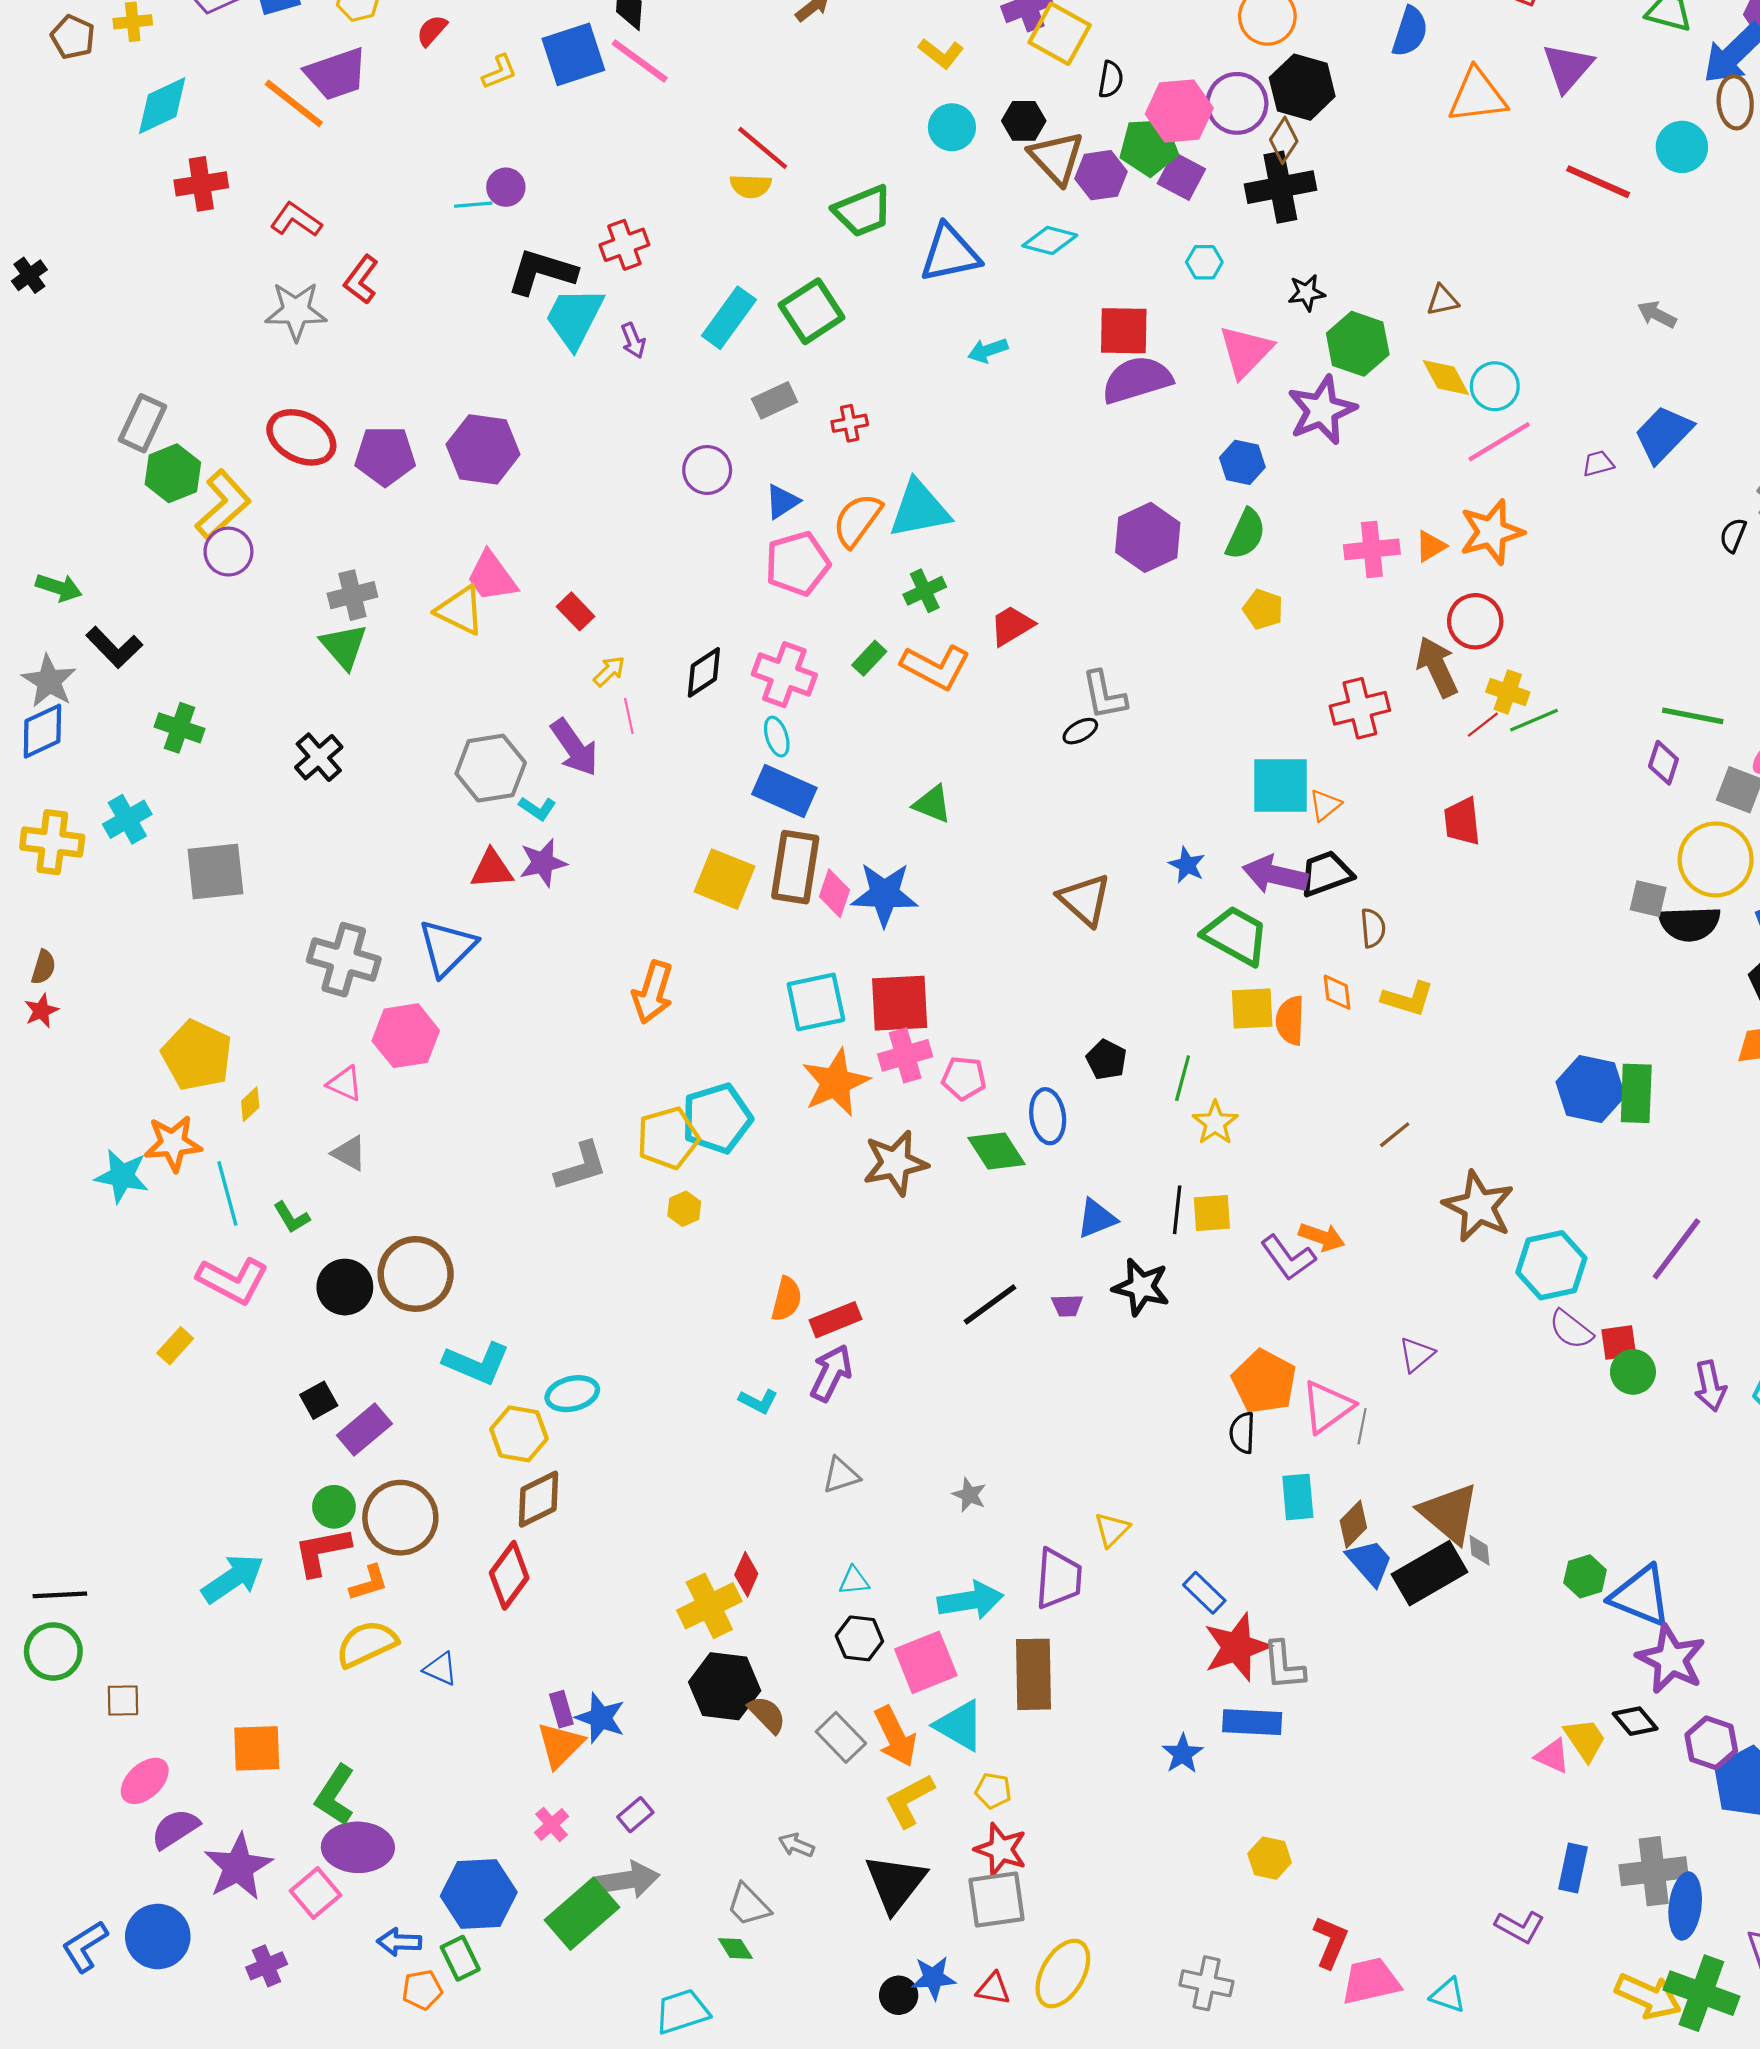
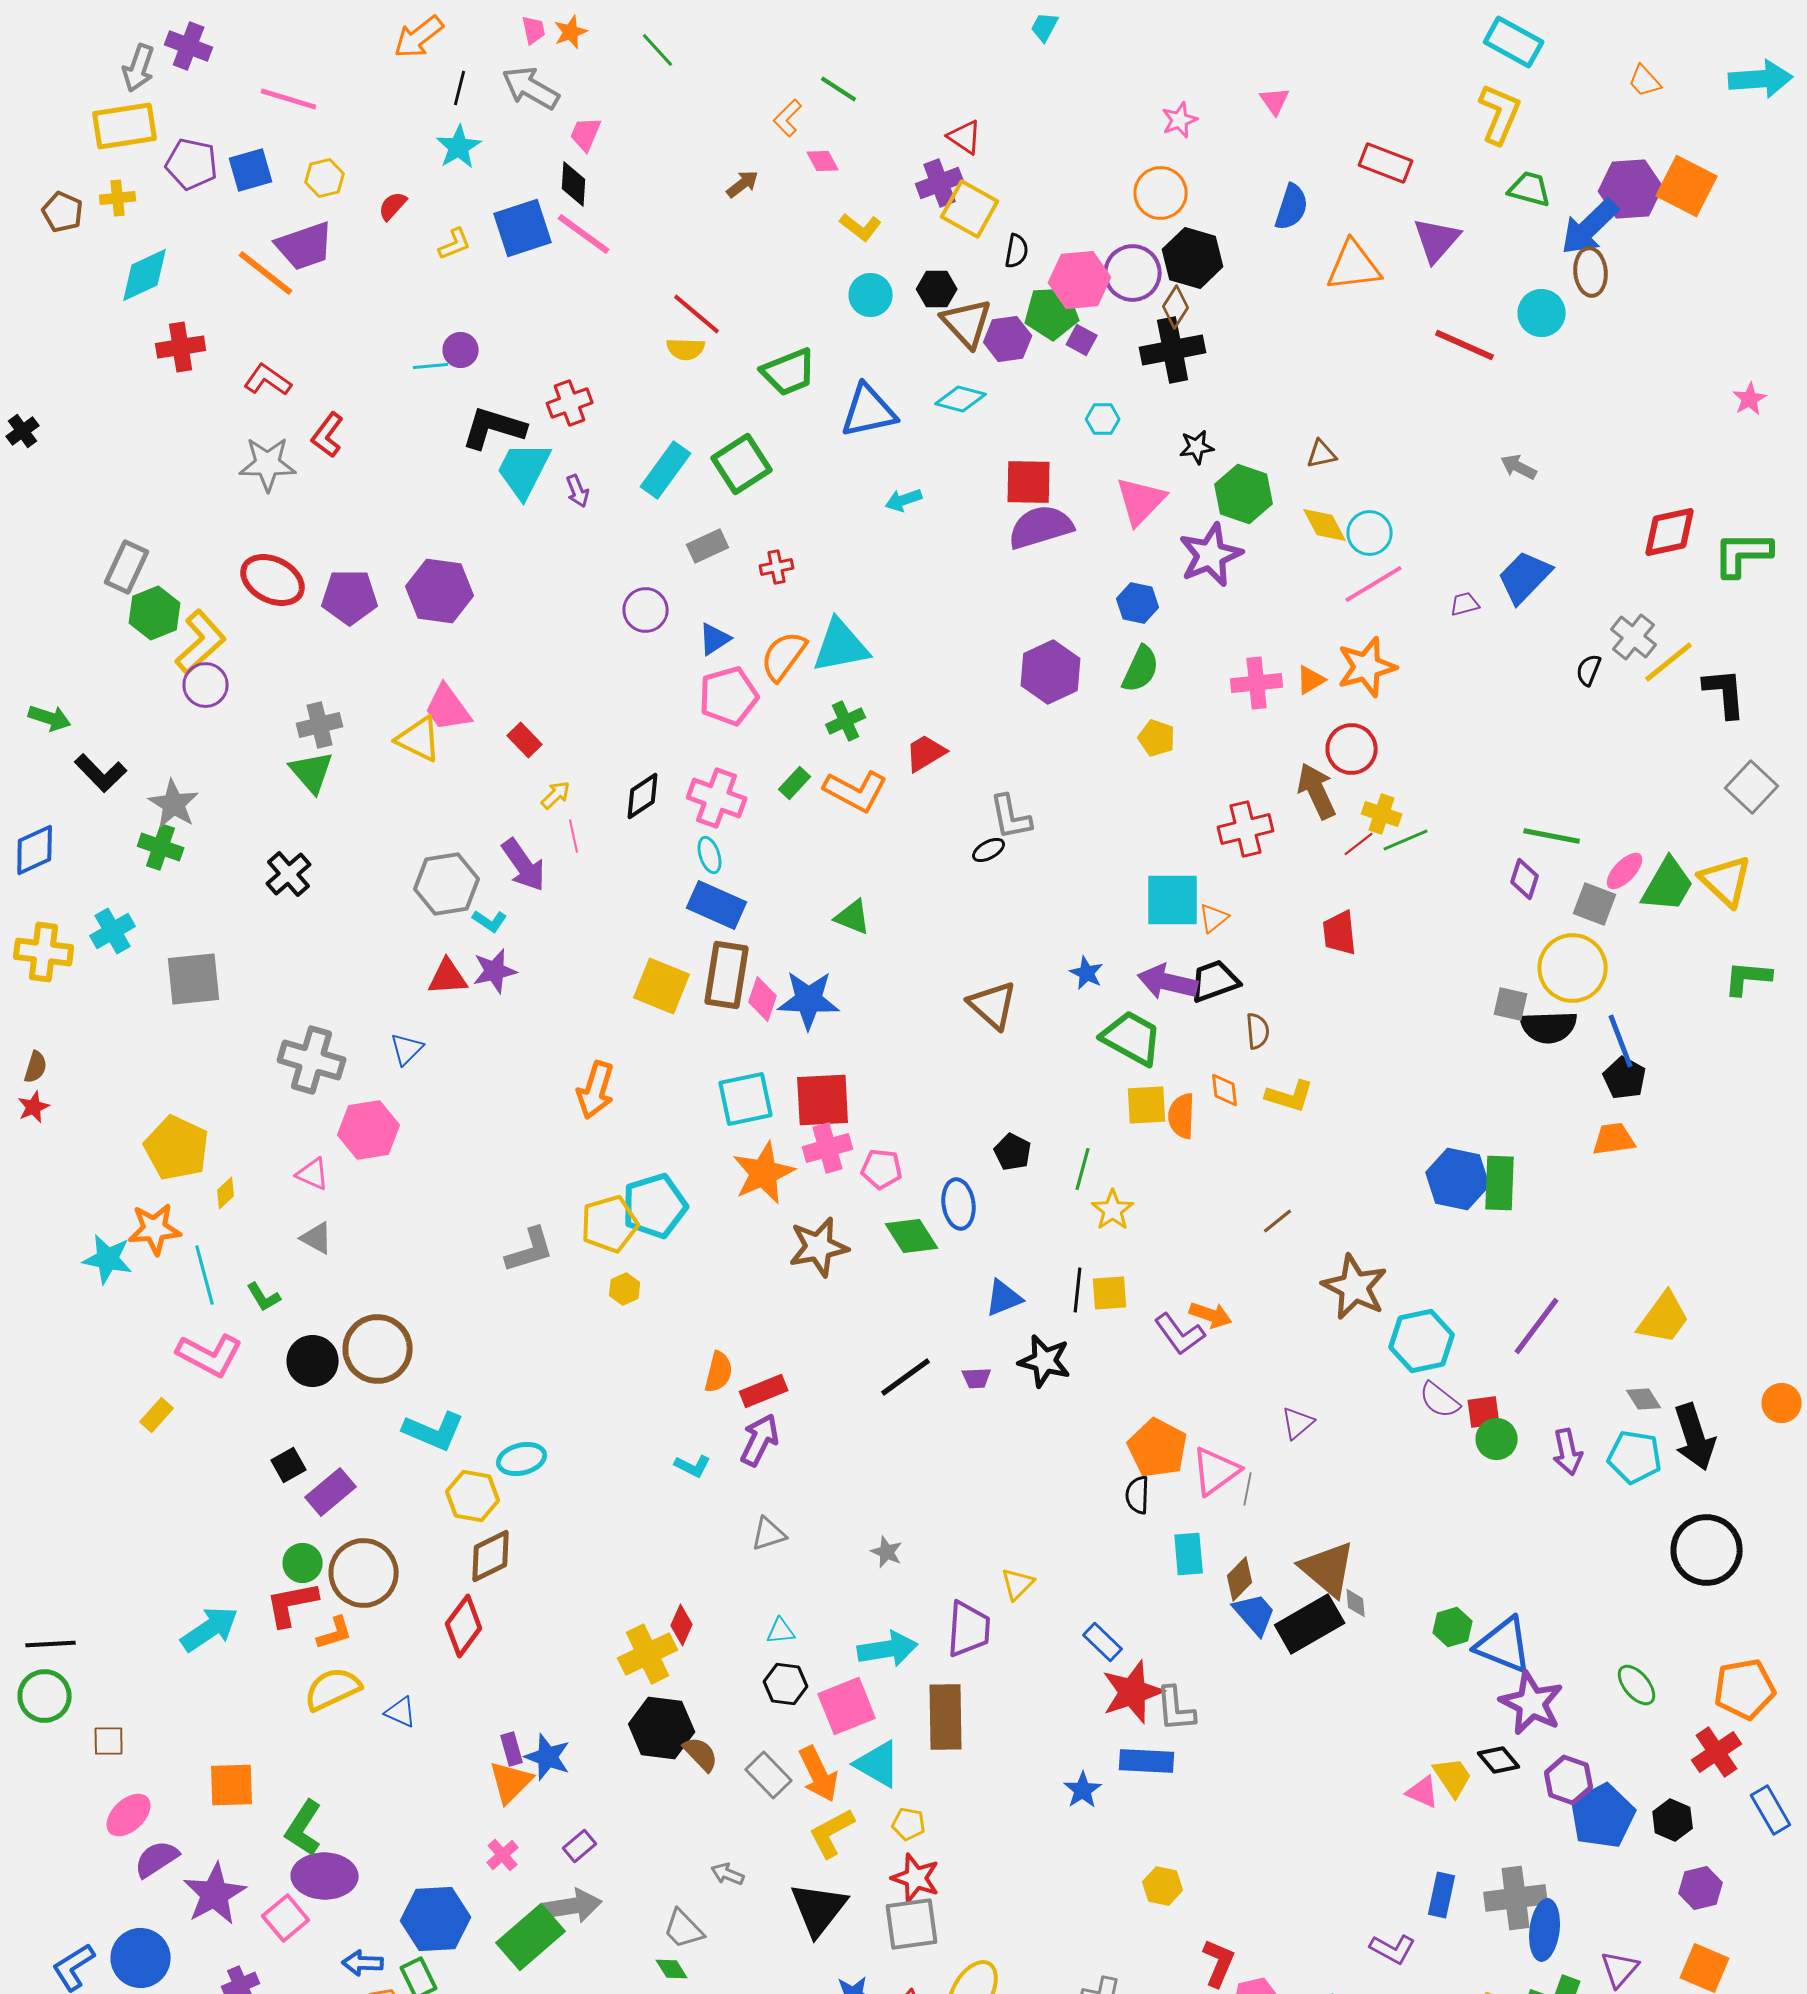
purple square: (1181, 176) -> (1082, 340), size x0.7
gray star: (49, 681) -> (174, 804), moved
blue triangle: (447, 948) -> (407, 1049), size x0.6

